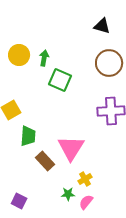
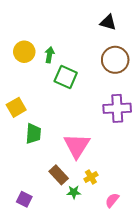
brown rectangle: (45, 161) -> (59, 175), moved
pink semicircle: (86, 202) -> (112, 200), moved

